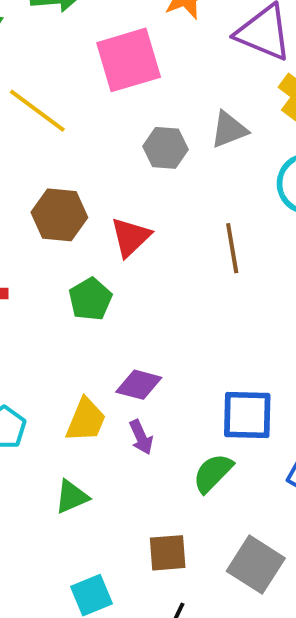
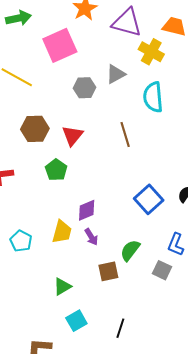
purple diamond: (139, 385) -> (87, 210), turned -30
blue square: (247, 415) -> (149, 199), moved, turned -36
green triangle: (72, 497) -> (62, 287), moved
brown square: (168, 553) -> (108, 271), moved
gray square: (256, 565) -> (162, 270), moved, size x0.7

